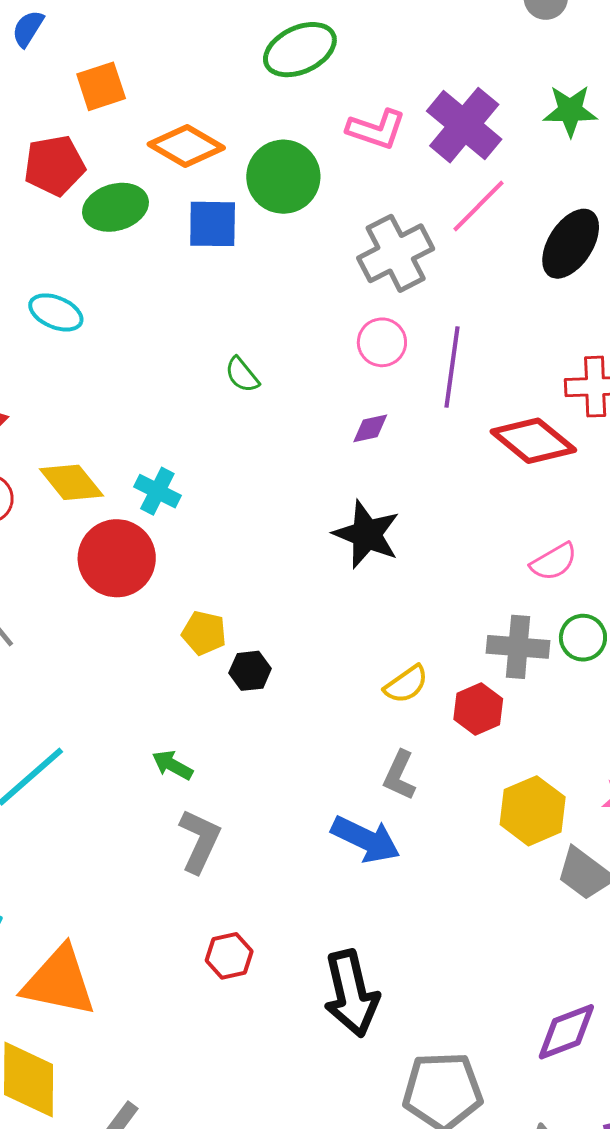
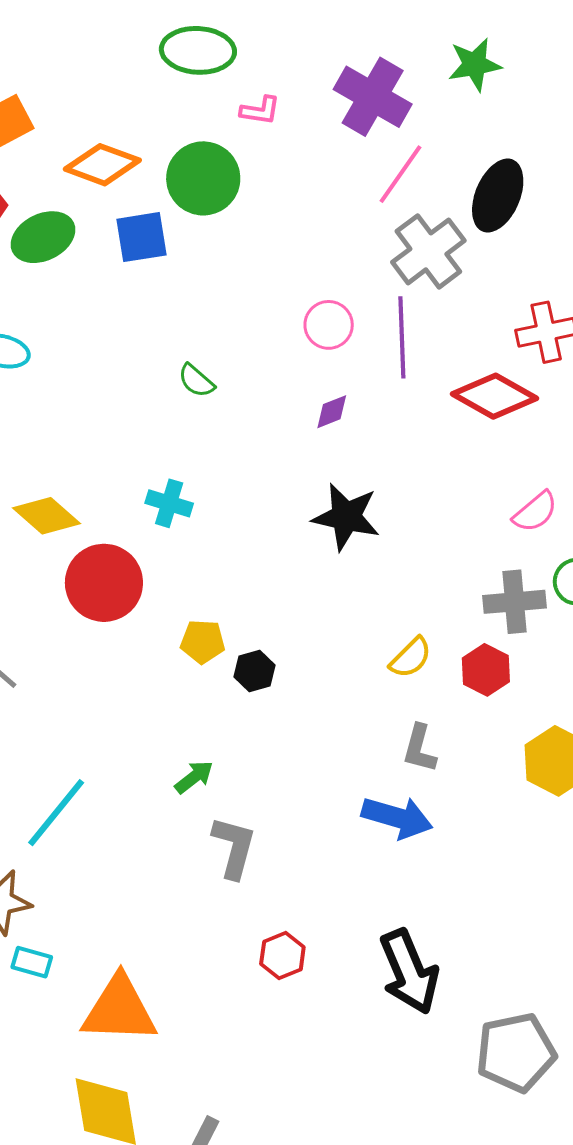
green ellipse: (300, 50) -> (198, 50), turned 38
pink L-shape: (376, 129) -> (260, 110), moved, size x0.7
gray cross: (396, 253) -> (428, 251), moved
cyan cross: (157, 491) -> (169, 503), moved
green arrow: (172, 765) -> (194, 777), turned 123

